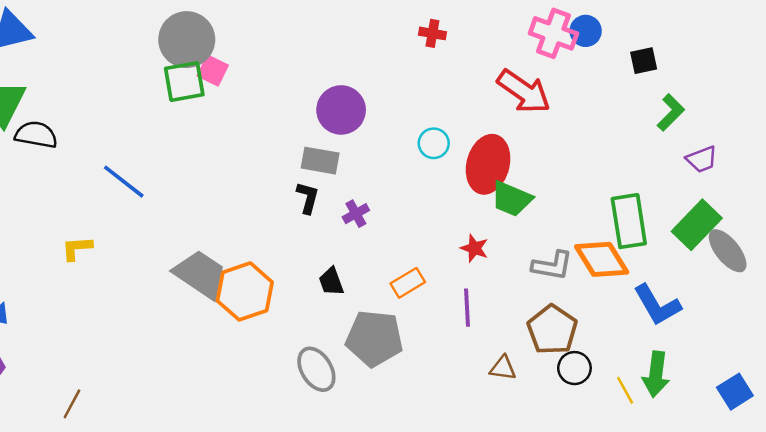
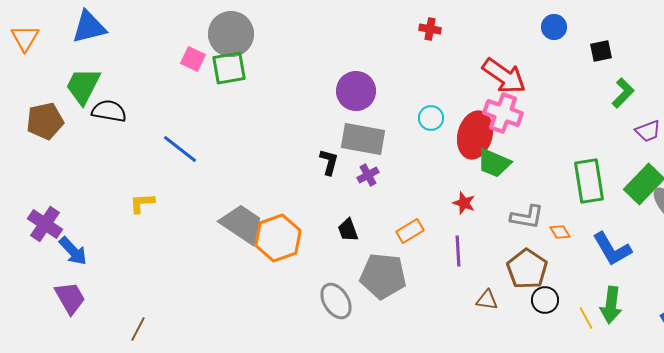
pink cross: (553, 33) -> (503, 113), moved
pink square: (213, 70) -> (193, 59), moved
gray rectangle: (320, 161) -> (363, 139), moved, size x1.4
orange diamond: (602, 259) -> (560, 232), moved, size x0.5

